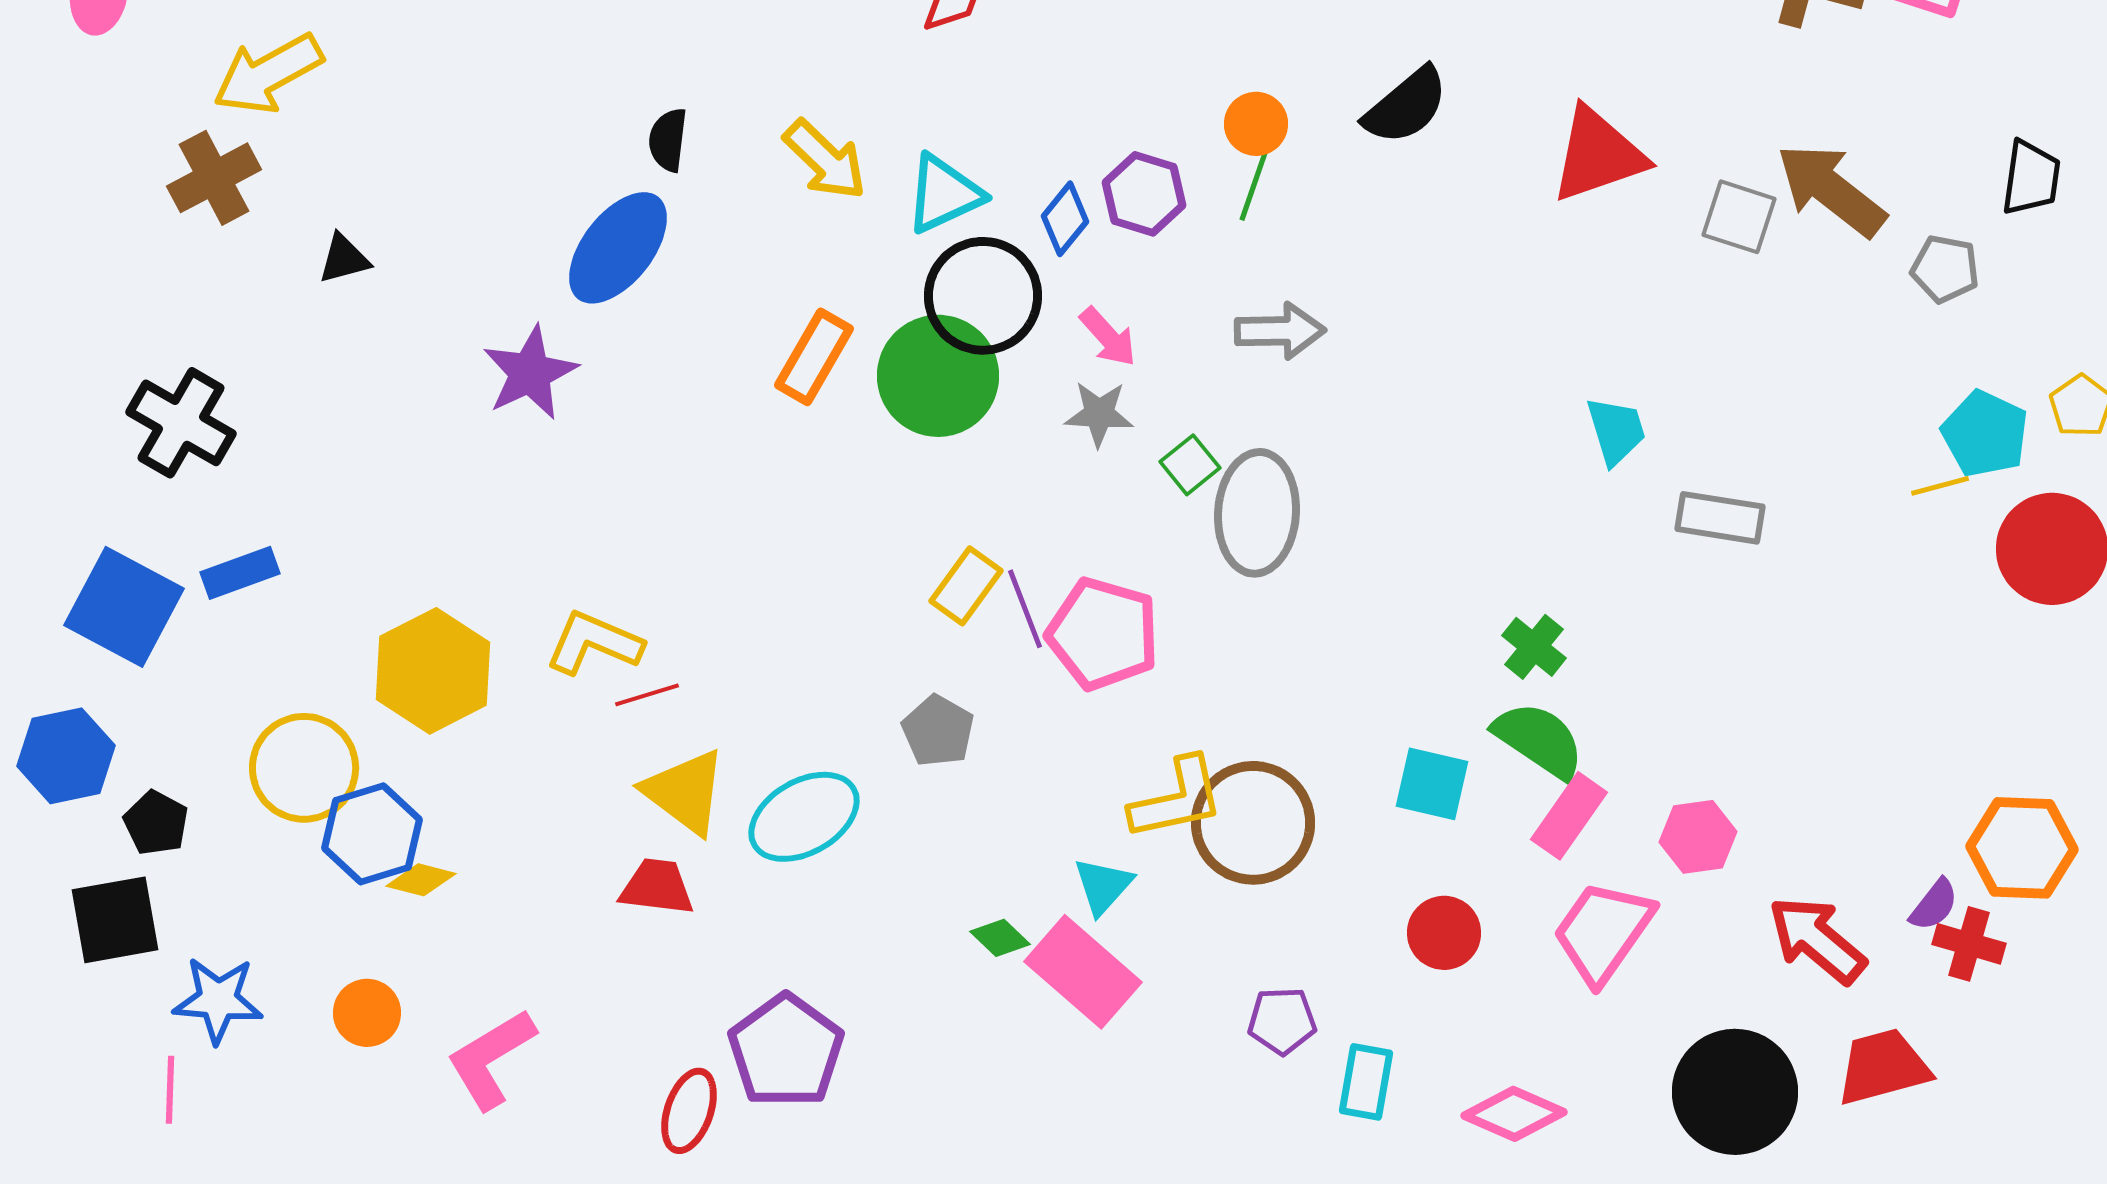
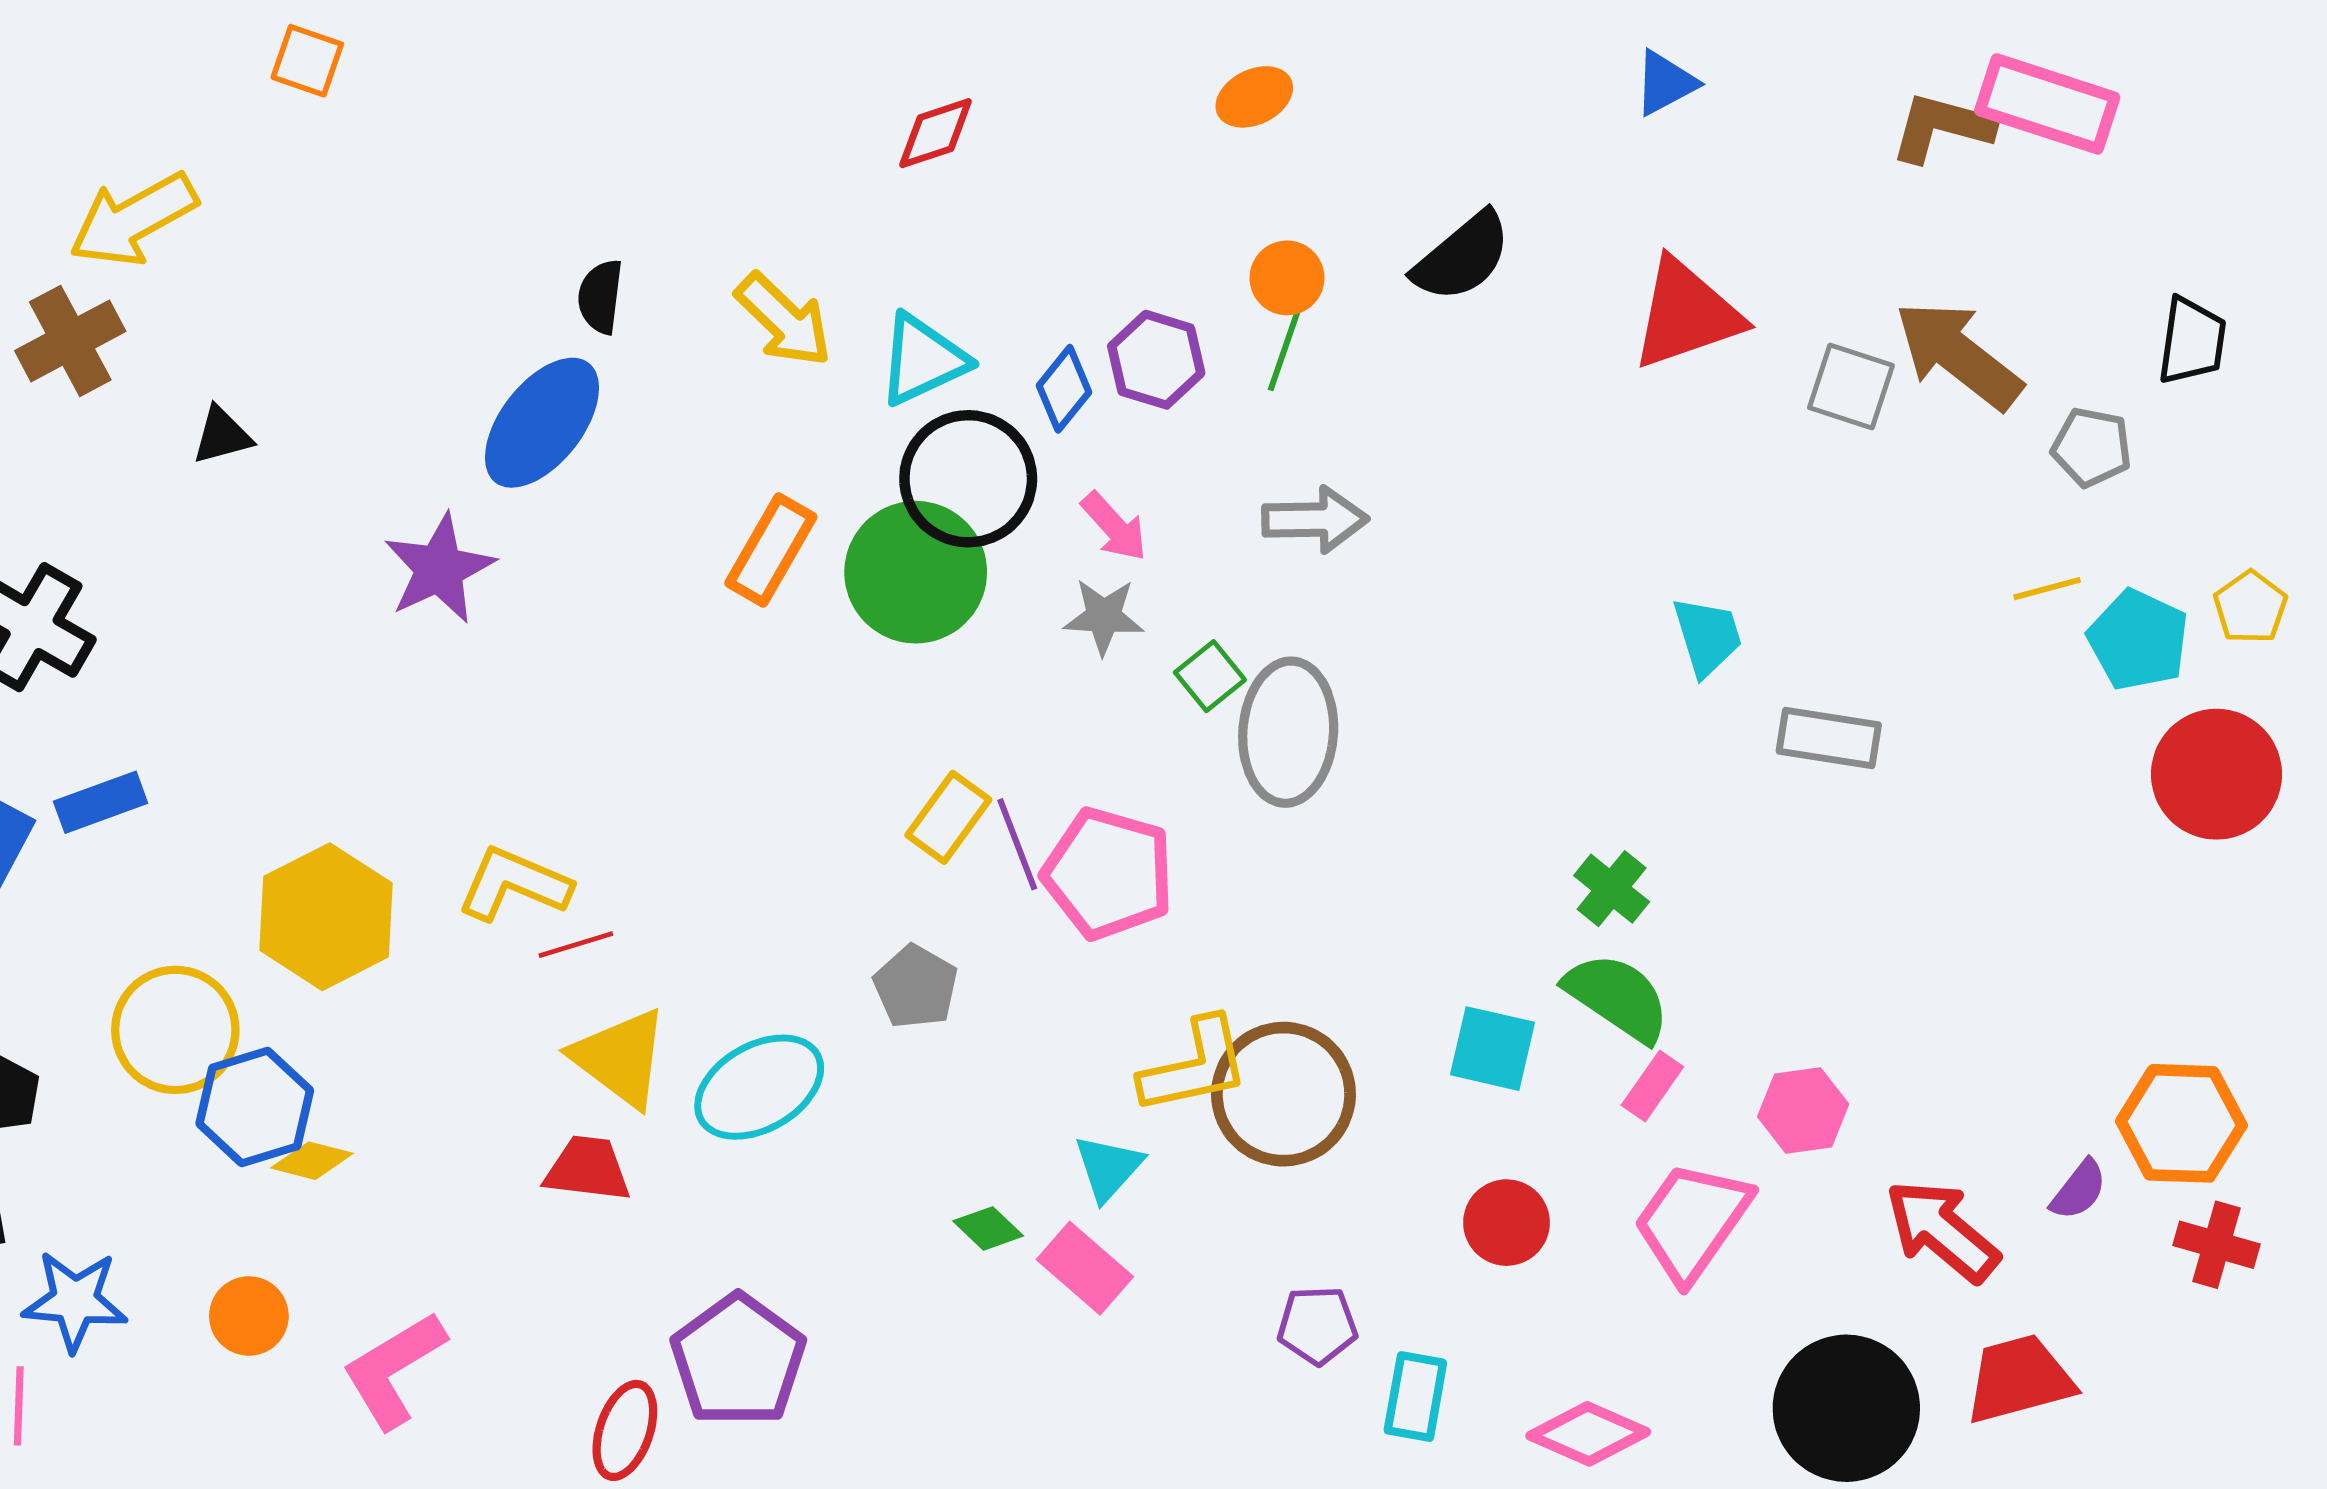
yellow line: (1940, 486) -> (2047, 589), moved
pink rectangle: (1569, 816) -> (1652, 1086), size x0.7
red cross: (1969, 944) -> (2216, 1245), moved
pink rectangle: (1083, 972) -> (1085, 1268), size x0.7

